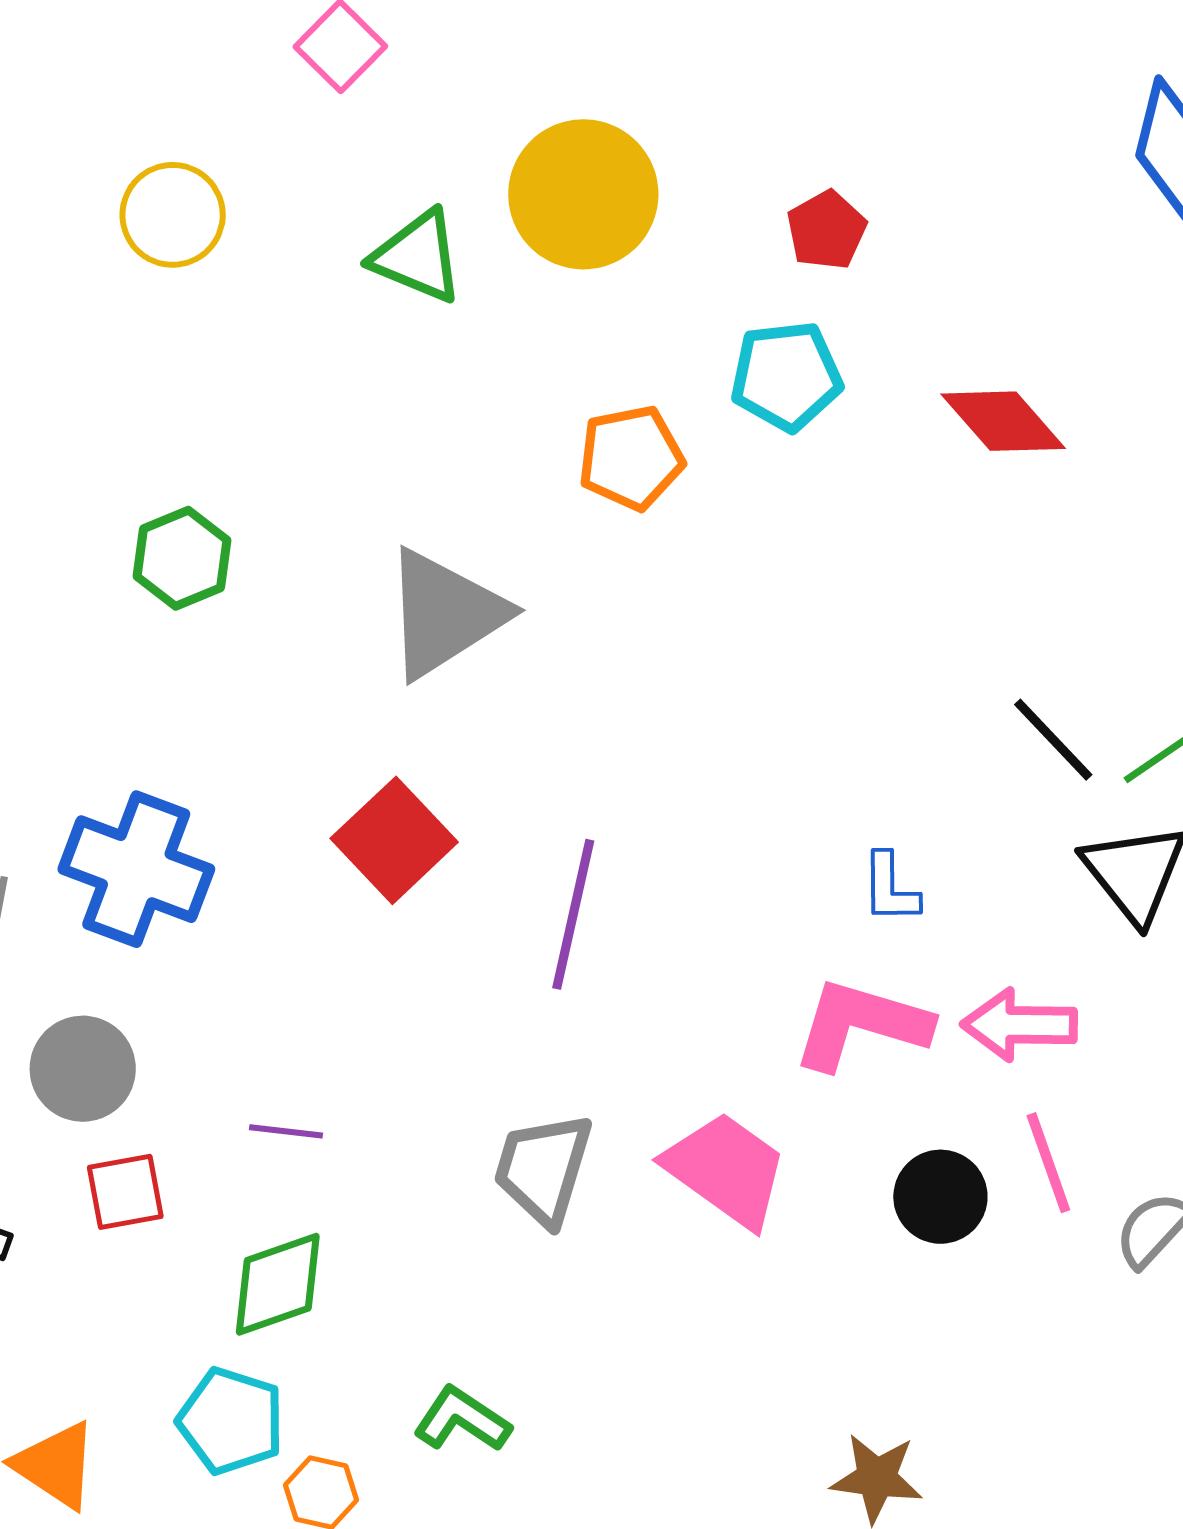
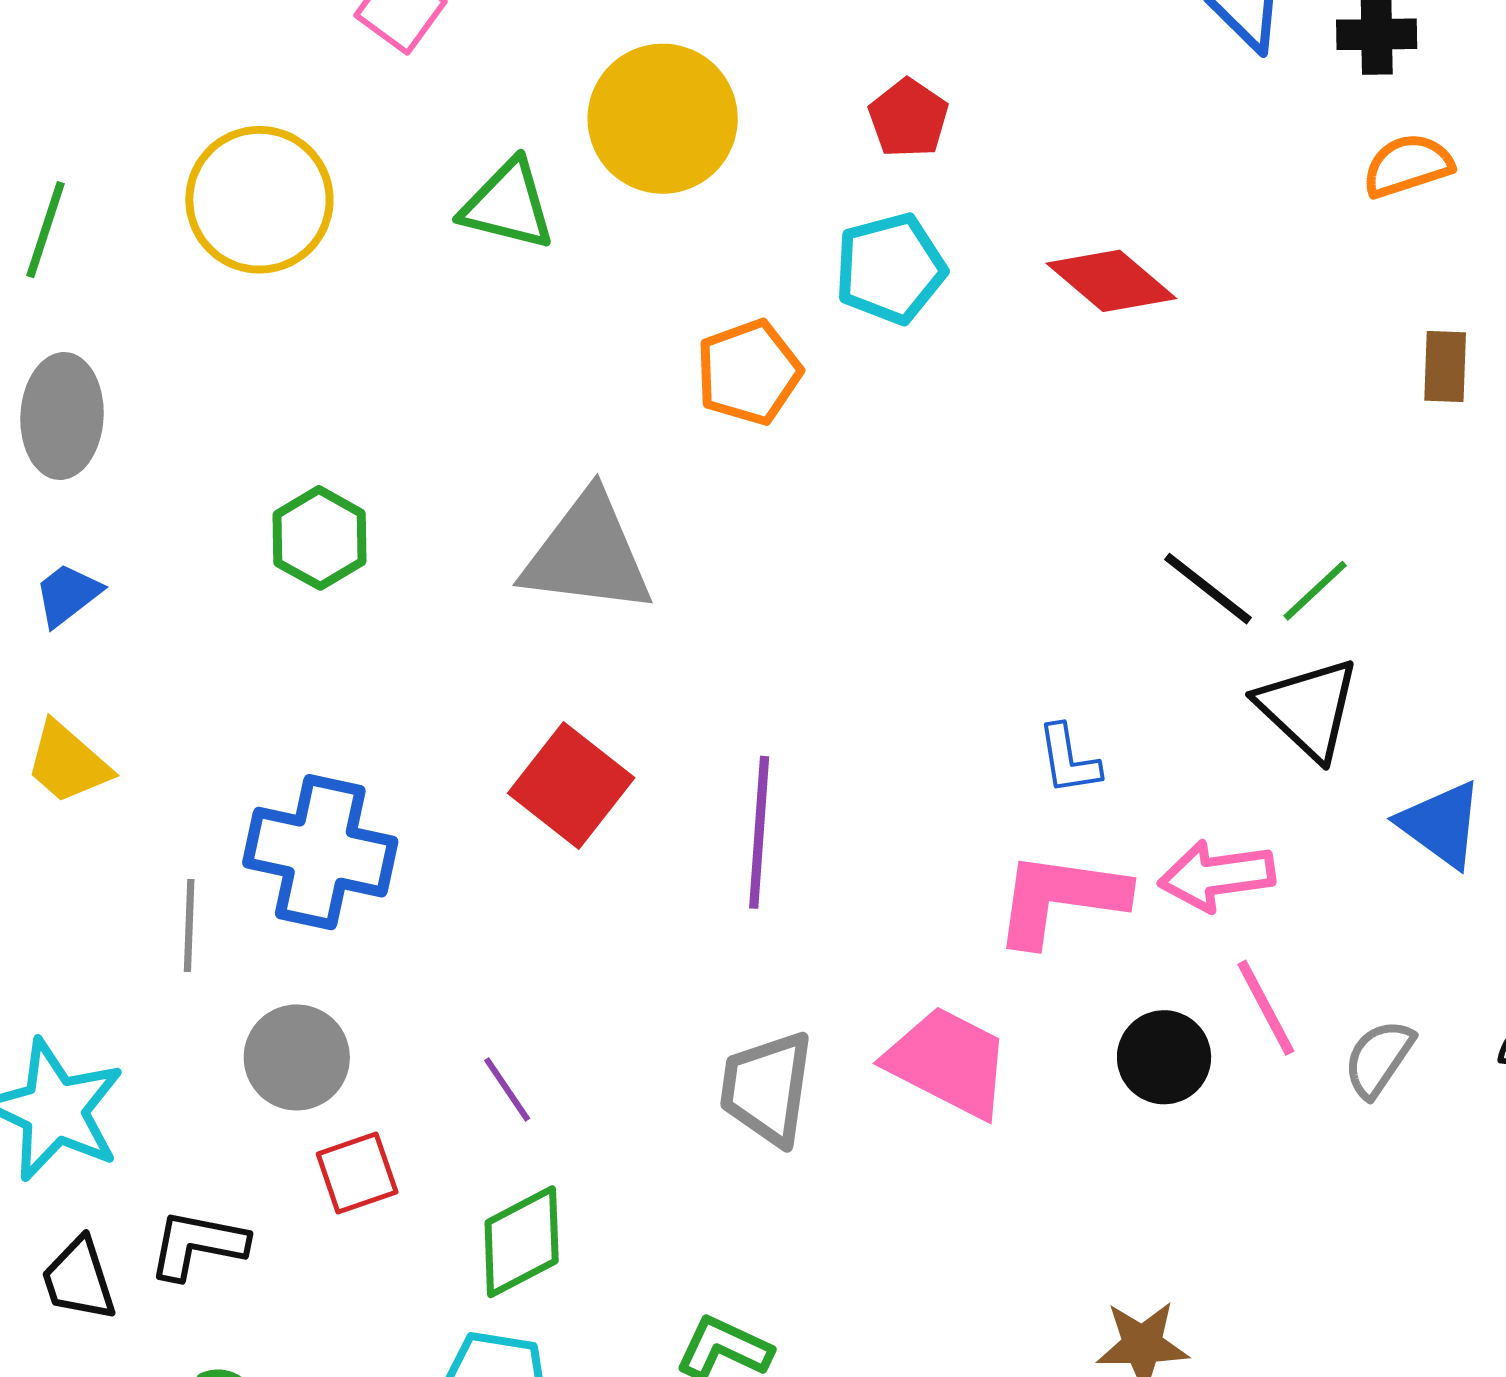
yellow circle: (173, 215) -> (259, 200), size x1.4
gray triangle: (445, 614) -> (587, 554), turned 48
purple line: (286, 1131) -> (507, 1089), turned 58

